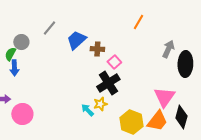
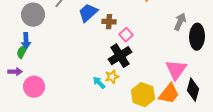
gray circle: (21, 42) -> (33, 15), size x1.5
green semicircle: (10, 54) -> (22, 52), moved

